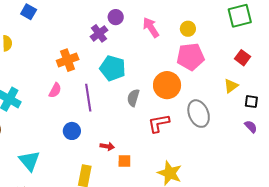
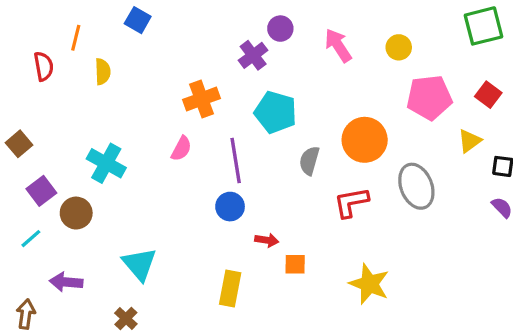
pink pentagon: (190, 57) -> (429, 98), moved
blue circle: (72, 131) -> (230, 207), moved

